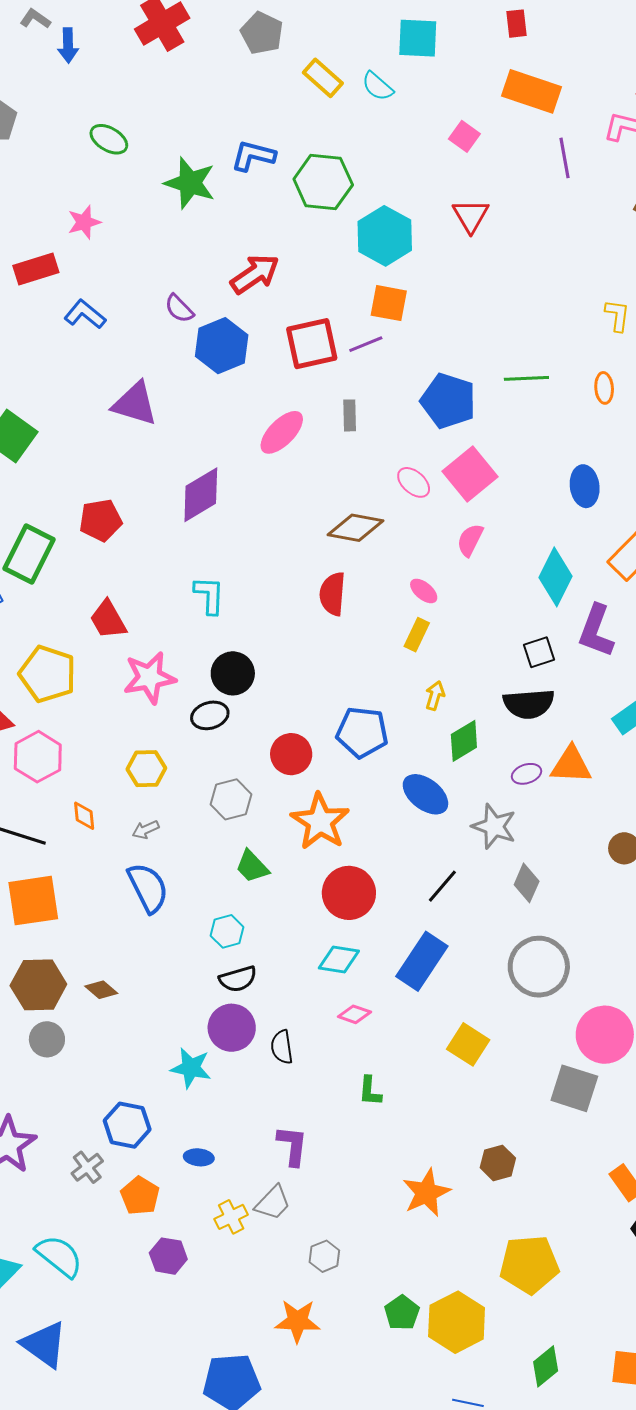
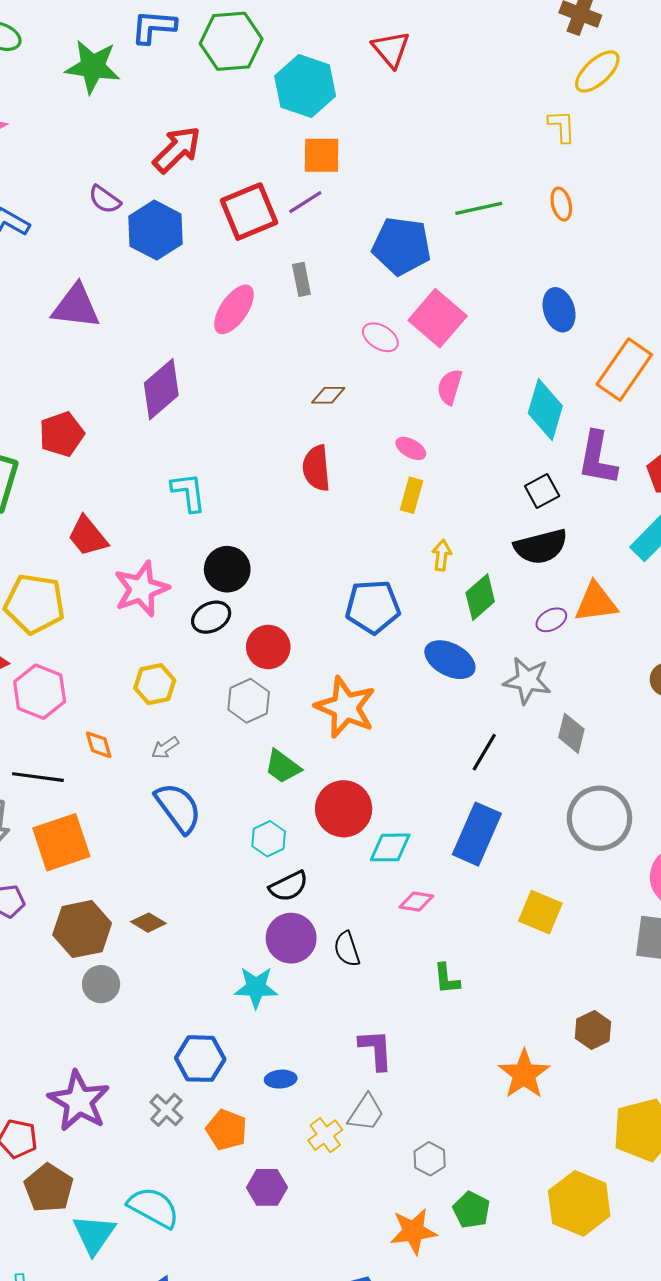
brown diamond: (355, 528) -> (328, 395), size x0.6
red circle: (291, 754) -> (268, 647), moved
red circle: (349, 893) -> (344, 809), moved
green pentagon: (402, 1313) -> (471, 1210), moved

